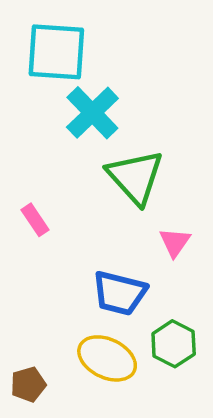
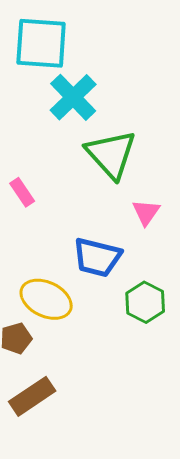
yellow ellipse: (107, 358) -> (46, 299), moved

